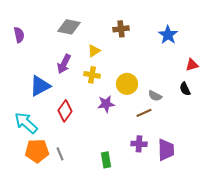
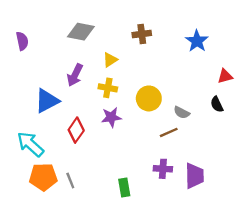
purple star: (106, 104) -> (111, 117), moved

